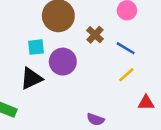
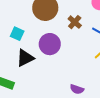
cyan square: (36, 47) -> (17, 34), moved, turned 32

